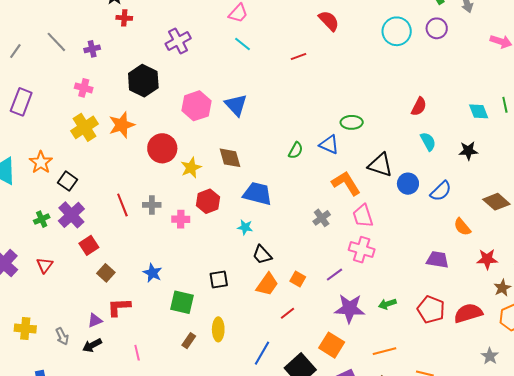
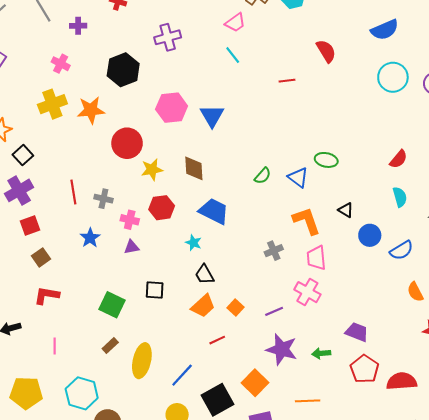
black triangle: (380, 165) -> (346, 210), size x0.6
purple trapezoid: (438, 260) -> (357, 332), moved
blue star: (153, 273) -> (90, 238), moved
purple triangle: (95, 320) -> (132, 247), moved
yellow ellipse: (218, 329) -> (142, 361), moved, size x1.4

